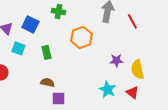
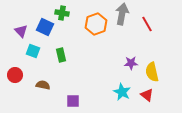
green cross: (58, 11) -> (62, 13), moved
orange hexagon: (81, 37) -> (96, 24), moved
brown semicircle: (47, 82) -> (43, 85), moved

